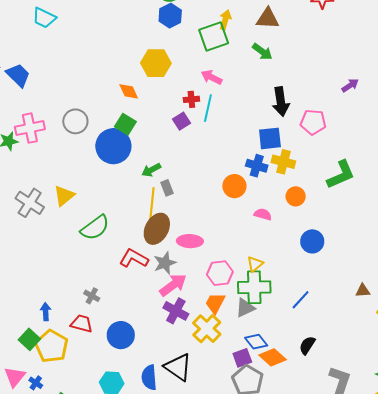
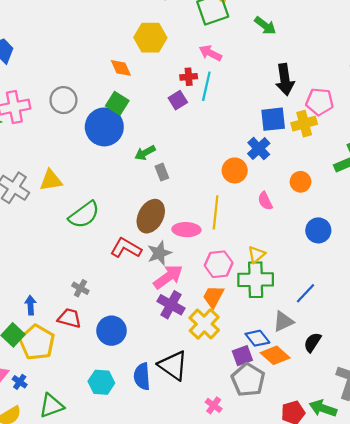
yellow cross: (283, 162) -> (304, 124), moved, turned -30
blue cross: (257, 166) -> (259, 149), turned 30
yellow triangle: (64, 196) -> (51, 180), turned 30
yellow line: (152, 203) -> (216, 212), moved
pink semicircle: (263, 214) -> (265, 201), turned -132
gray triangle: (245, 308) -> (283, 321), moved

